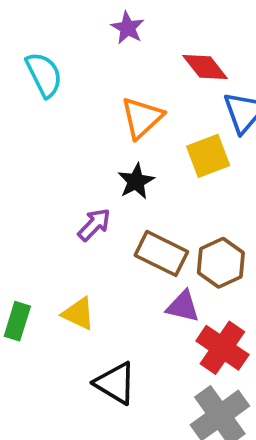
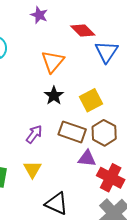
yellow square: (208, 156) -> (91, 100), moved
purple arrow: (94, 225) -> (34, 134), moved
yellow triangle: (78, 314) -> (32, 169), turned 42

